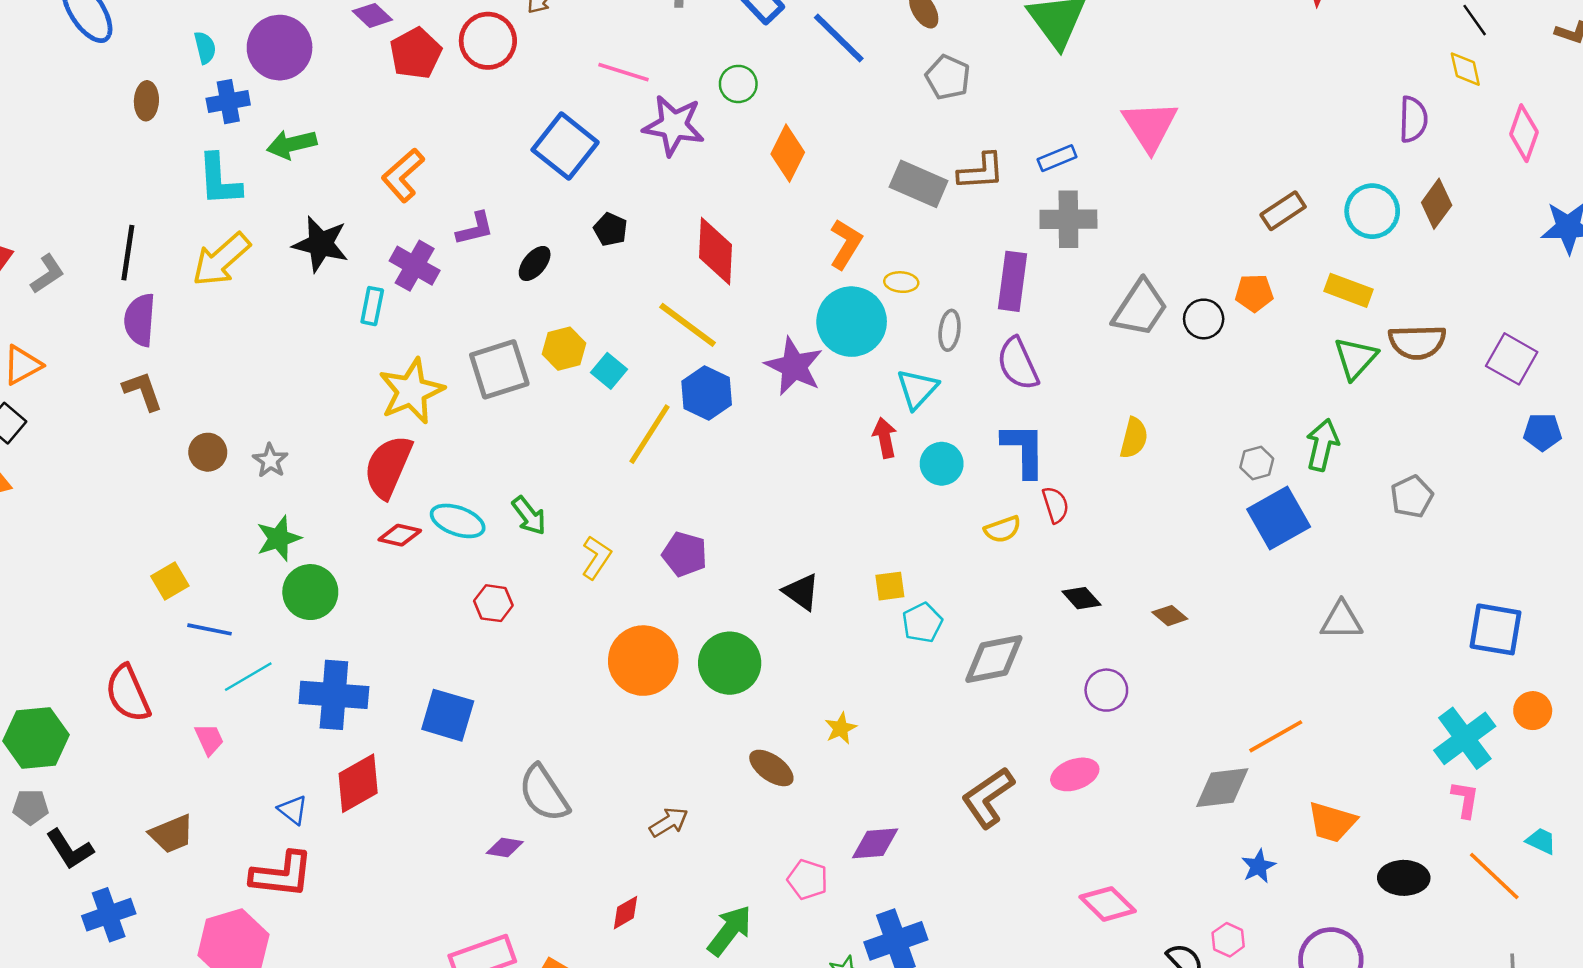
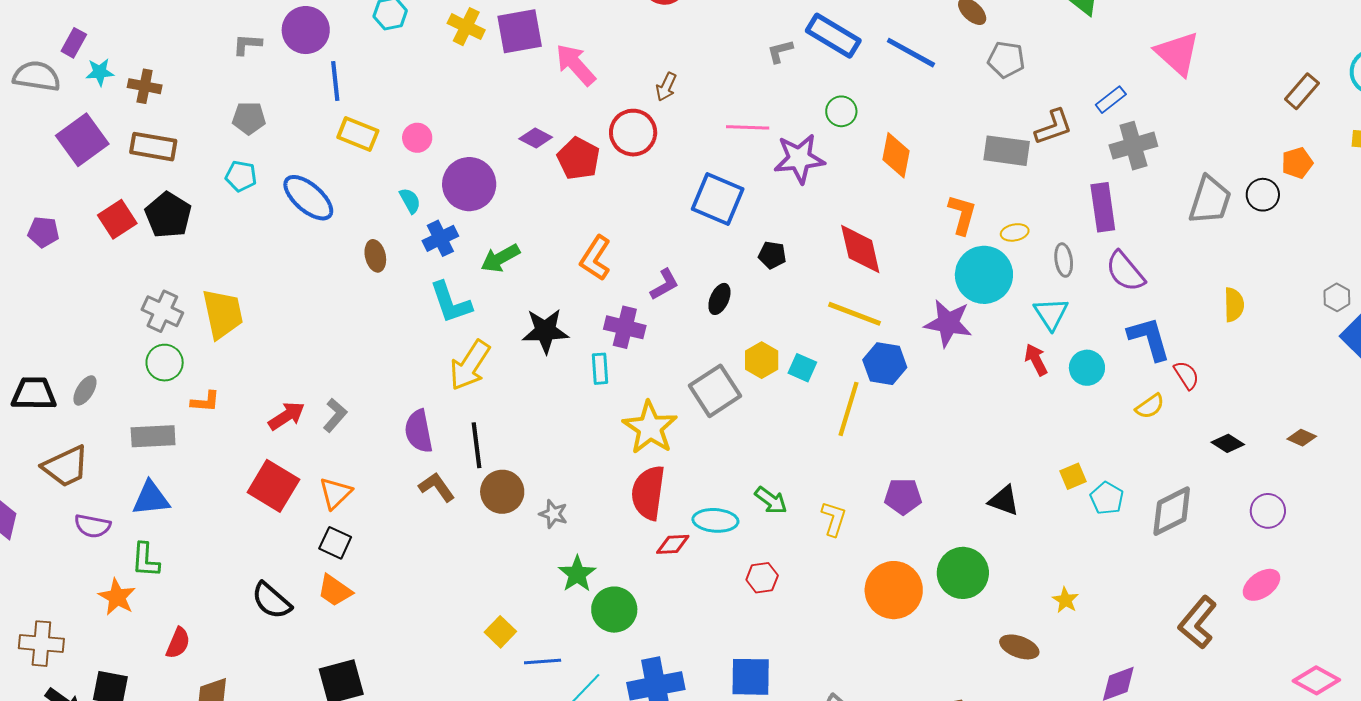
black line: (128, 253) -> (477, 445), moved
brown circle: (208, 452) -> (502, 492), moved, size x1.4

